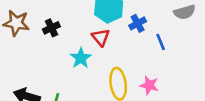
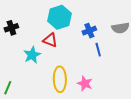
blue cross: (138, 23) -> (89, 31), moved
red triangle: (101, 37) -> (50, 40), turned -35

